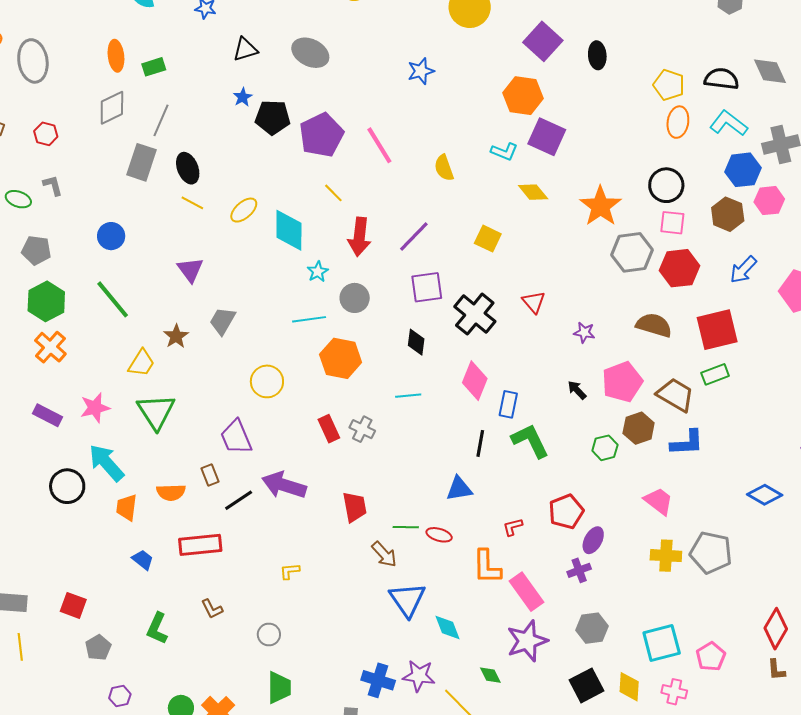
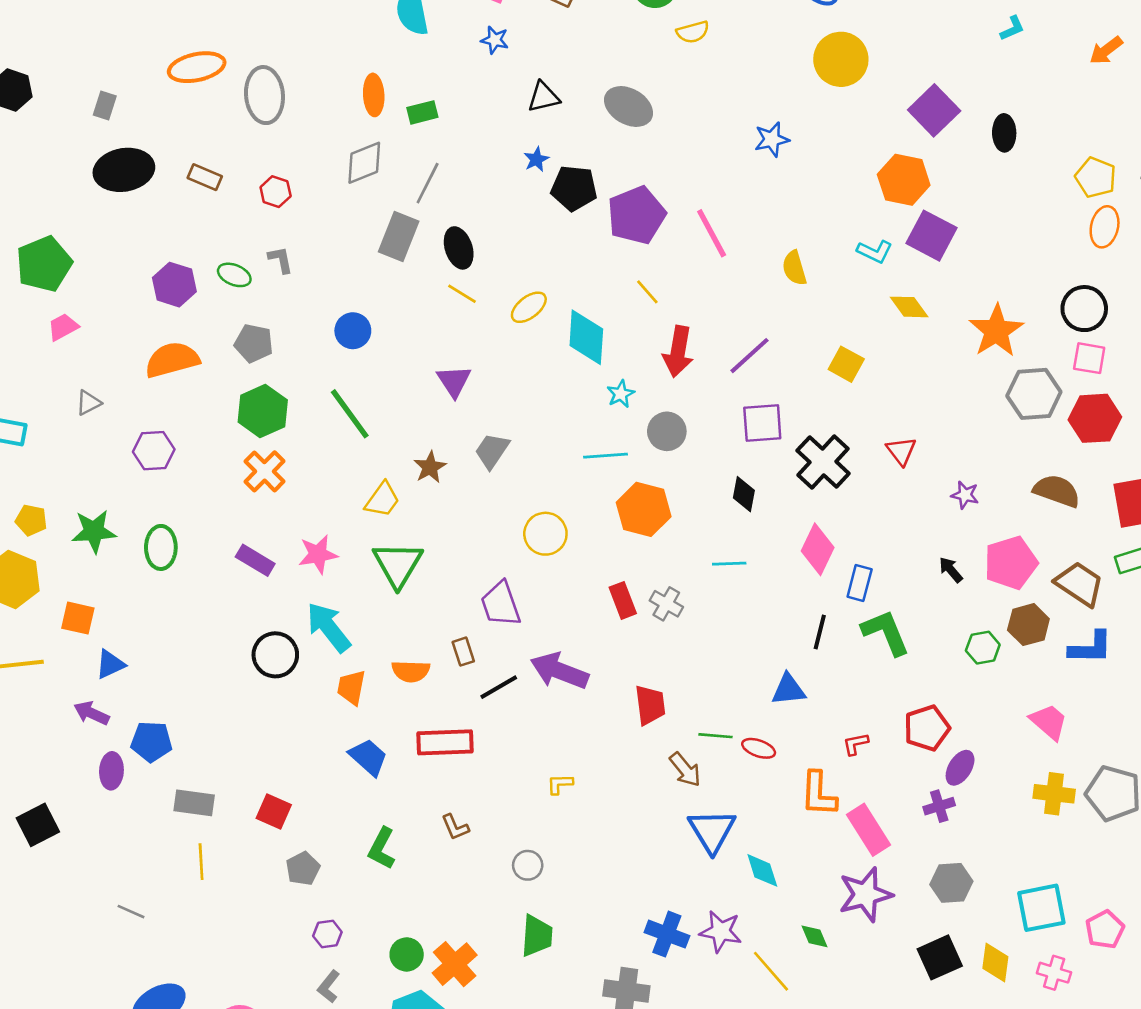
blue trapezoid: (143, 560) -> (368, 757), size x1.4

